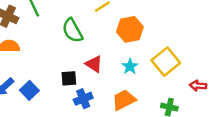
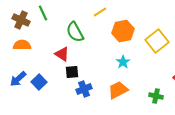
yellow square: (166, 62) -> (157, 41), moved
red triangle: (94, 64) -> (62, 54), moved

